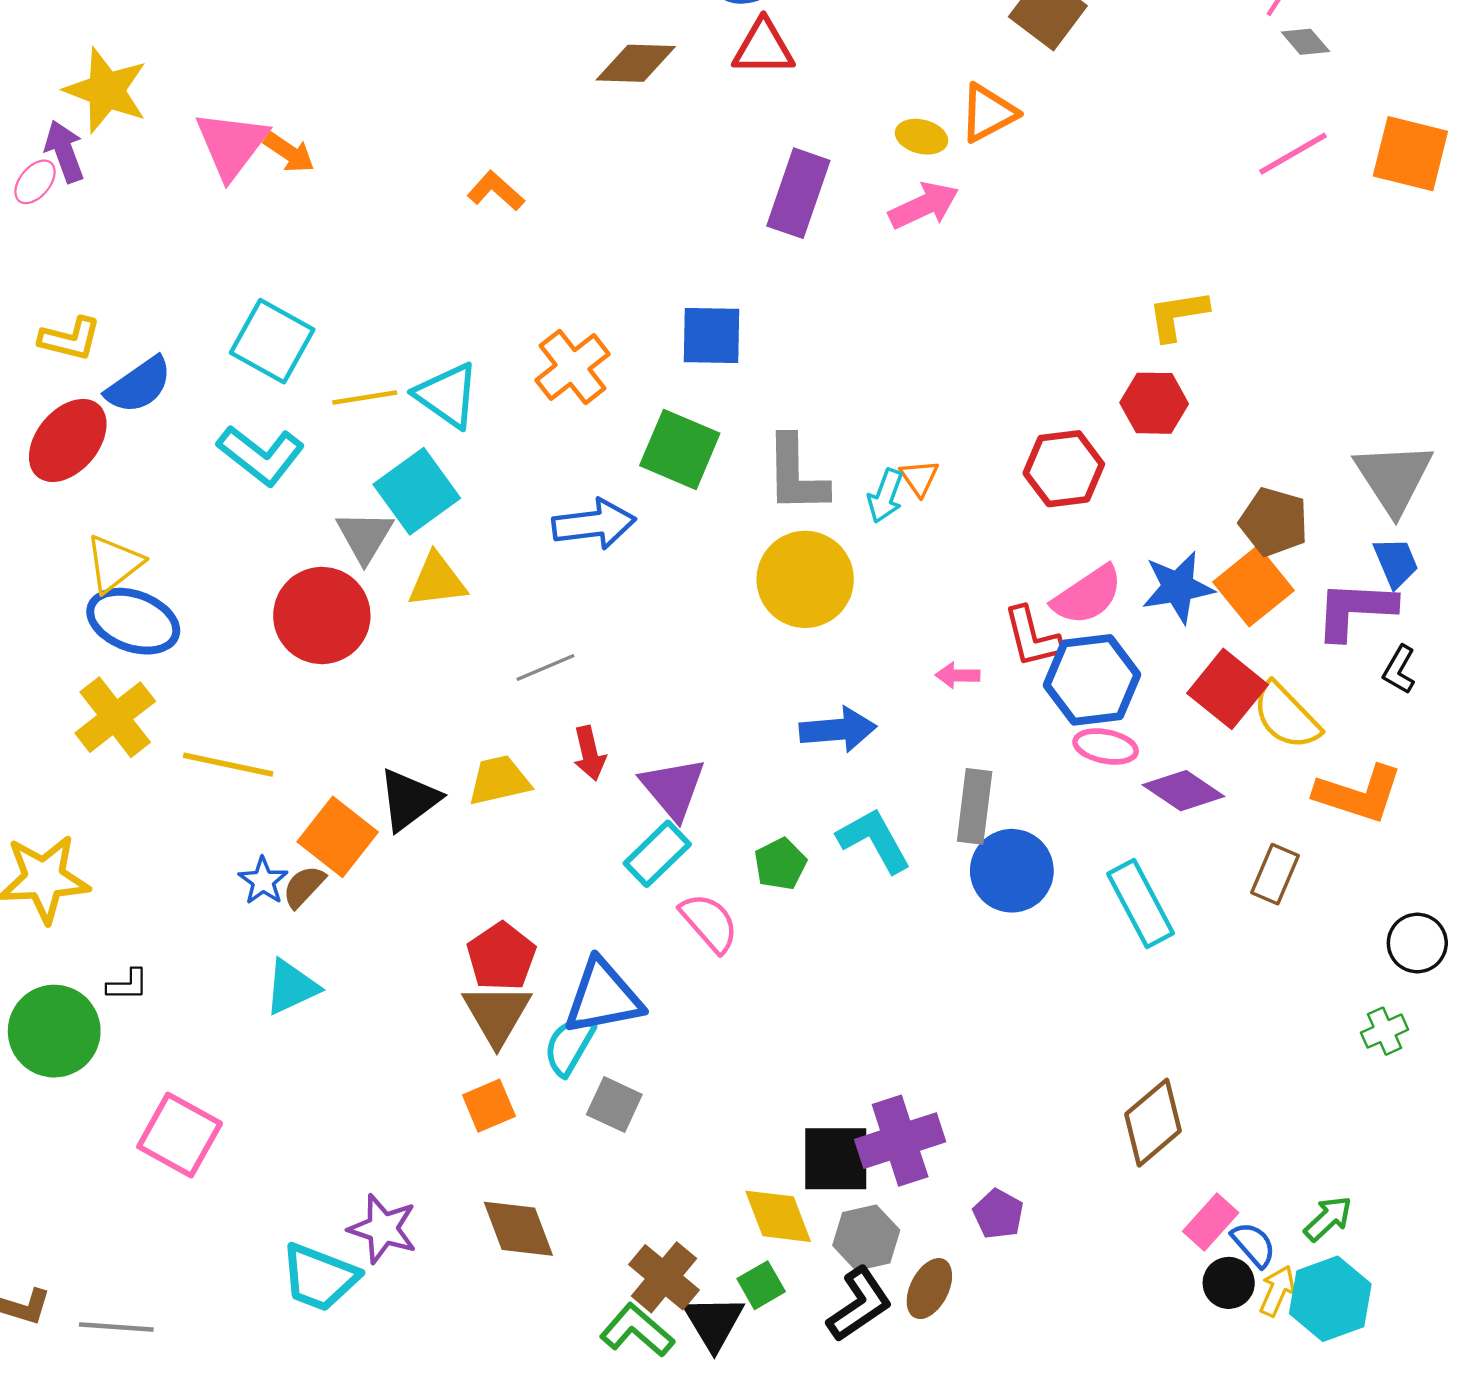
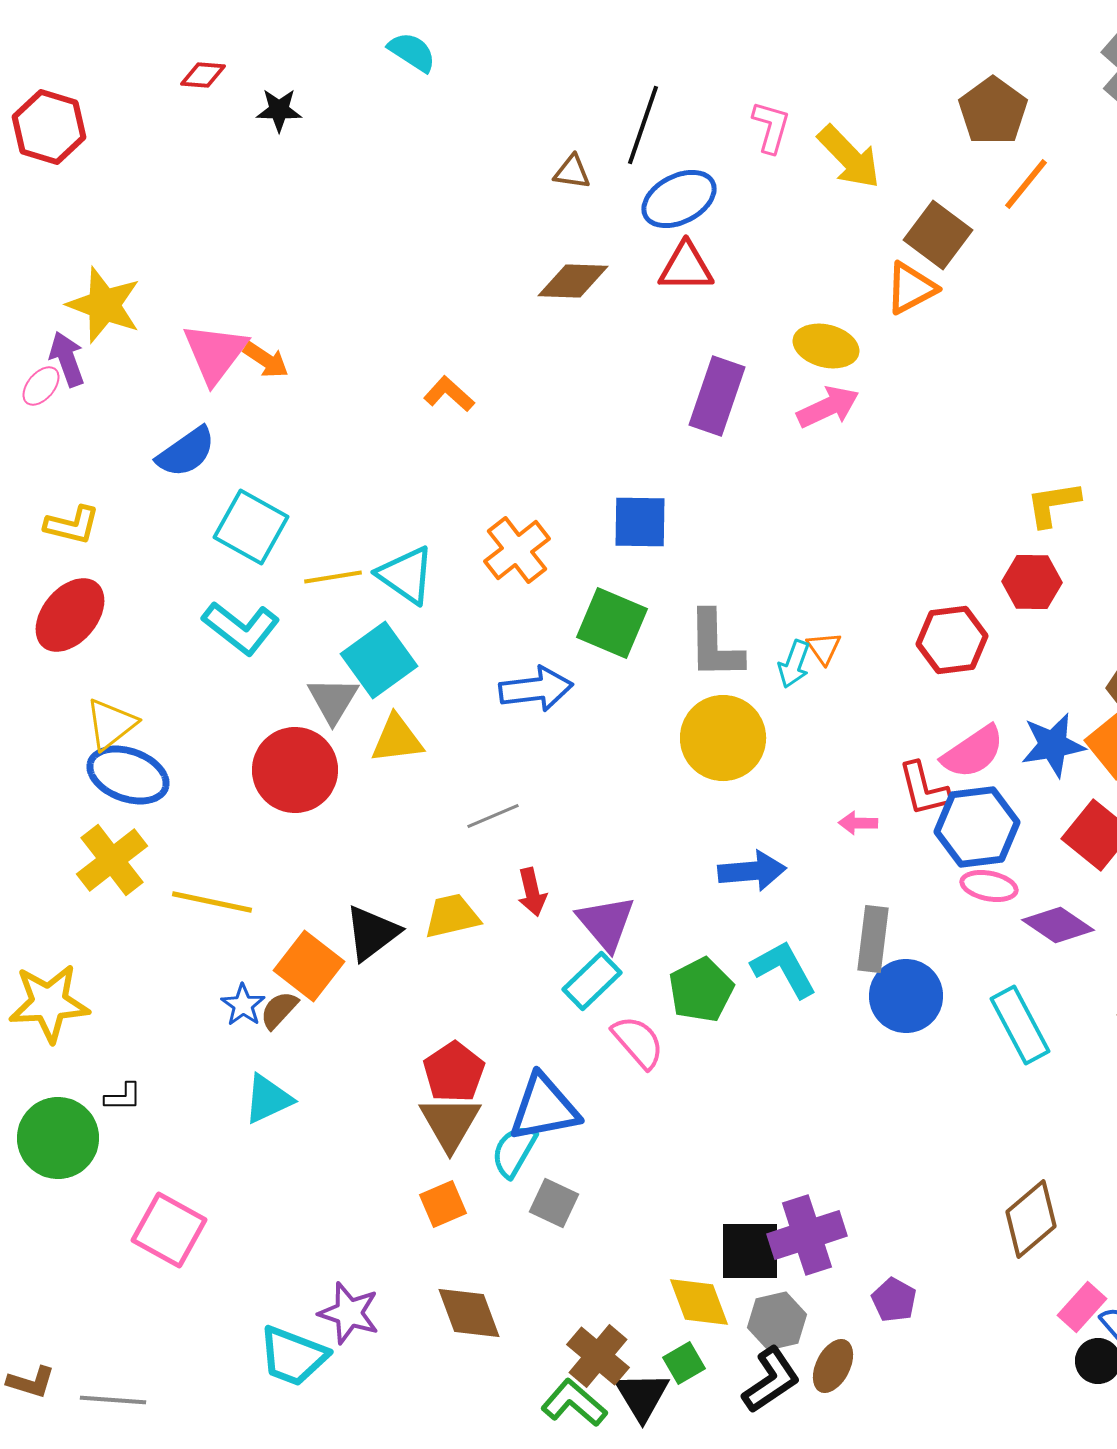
orange triangle: (988, 113) -> (911, 288), moved
yellow ellipse: (921, 137) -> (826, 346), size x1.4
blue semicircle: (139, 385) -> (186, 452), moved
green pentagon: (780, 864) -> (701, 990), size x1.4

